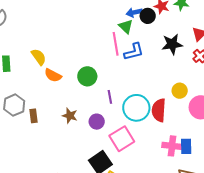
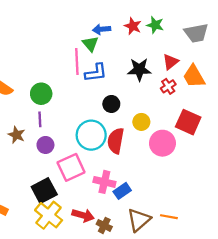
black circle: (148, 16) -> (111, 104), moved
purple line: (110, 97) -> (40, 119), moved
pink cross: (172, 146) -> (104, 182), moved
blue rectangle: (186, 146) -> (122, 191), moved, turned 49

